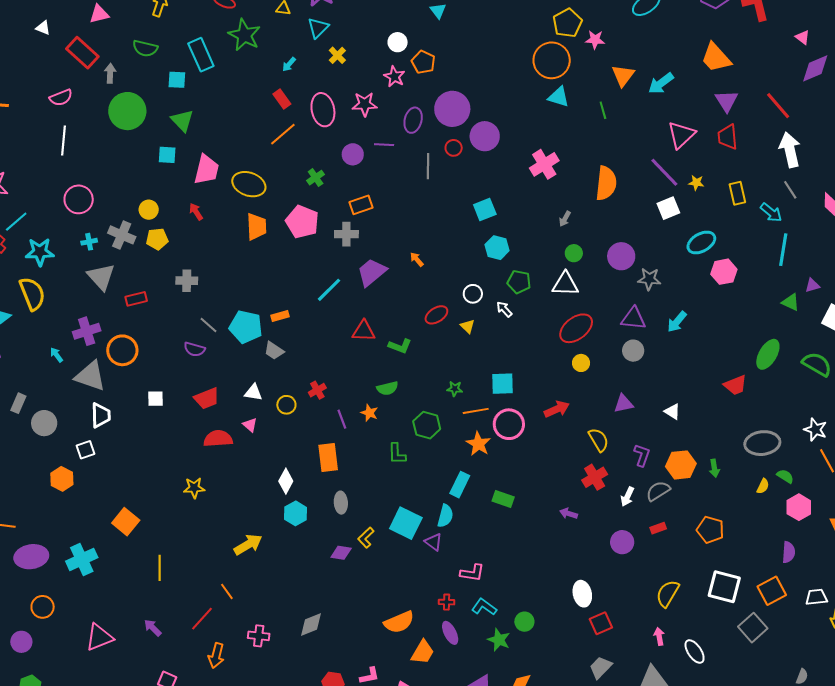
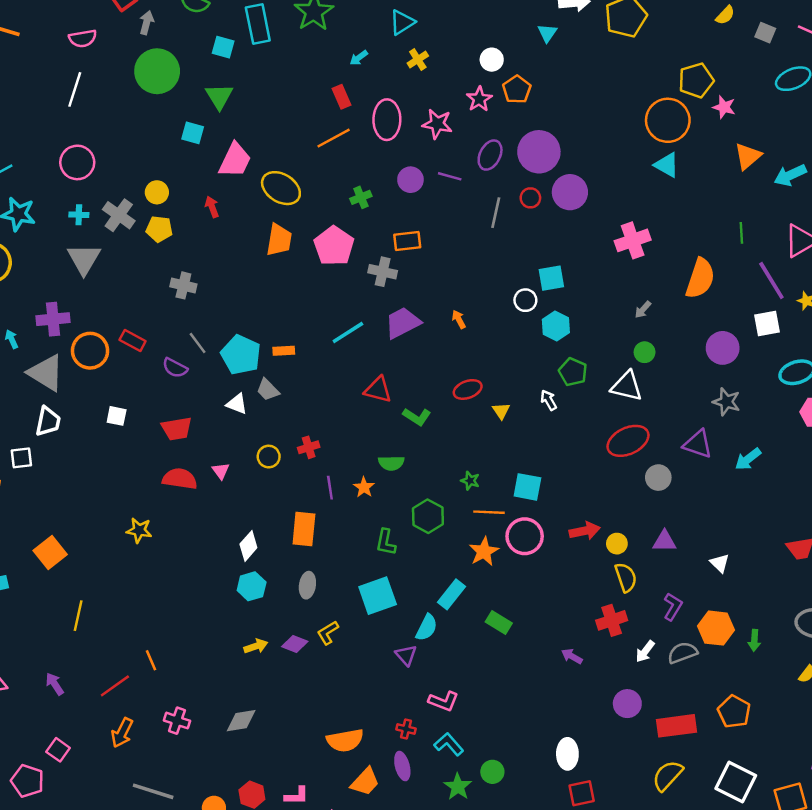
green line: (603, 110) -> (741, 233), moved
purple circle: (621, 256) -> (723, 348), moved
white circle: (473, 294) -> (525, 300), moved
red rectangle: (136, 299) -> (133, 341), moved, turned 30
gray circle: (633, 351) -> (658, 478), moved
yellow circle: (581, 363) -> (617, 544), moved
white triangle: (253, 392) -> (237, 404), moved
cyan square: (406, 523) -> (378, 596), moved, turned 32
red rectangle: (658, 528) -> (676, 726), moved, size x2.0
yellow arrow: (248, 544) -> (256, 646), moved, size x0.7

